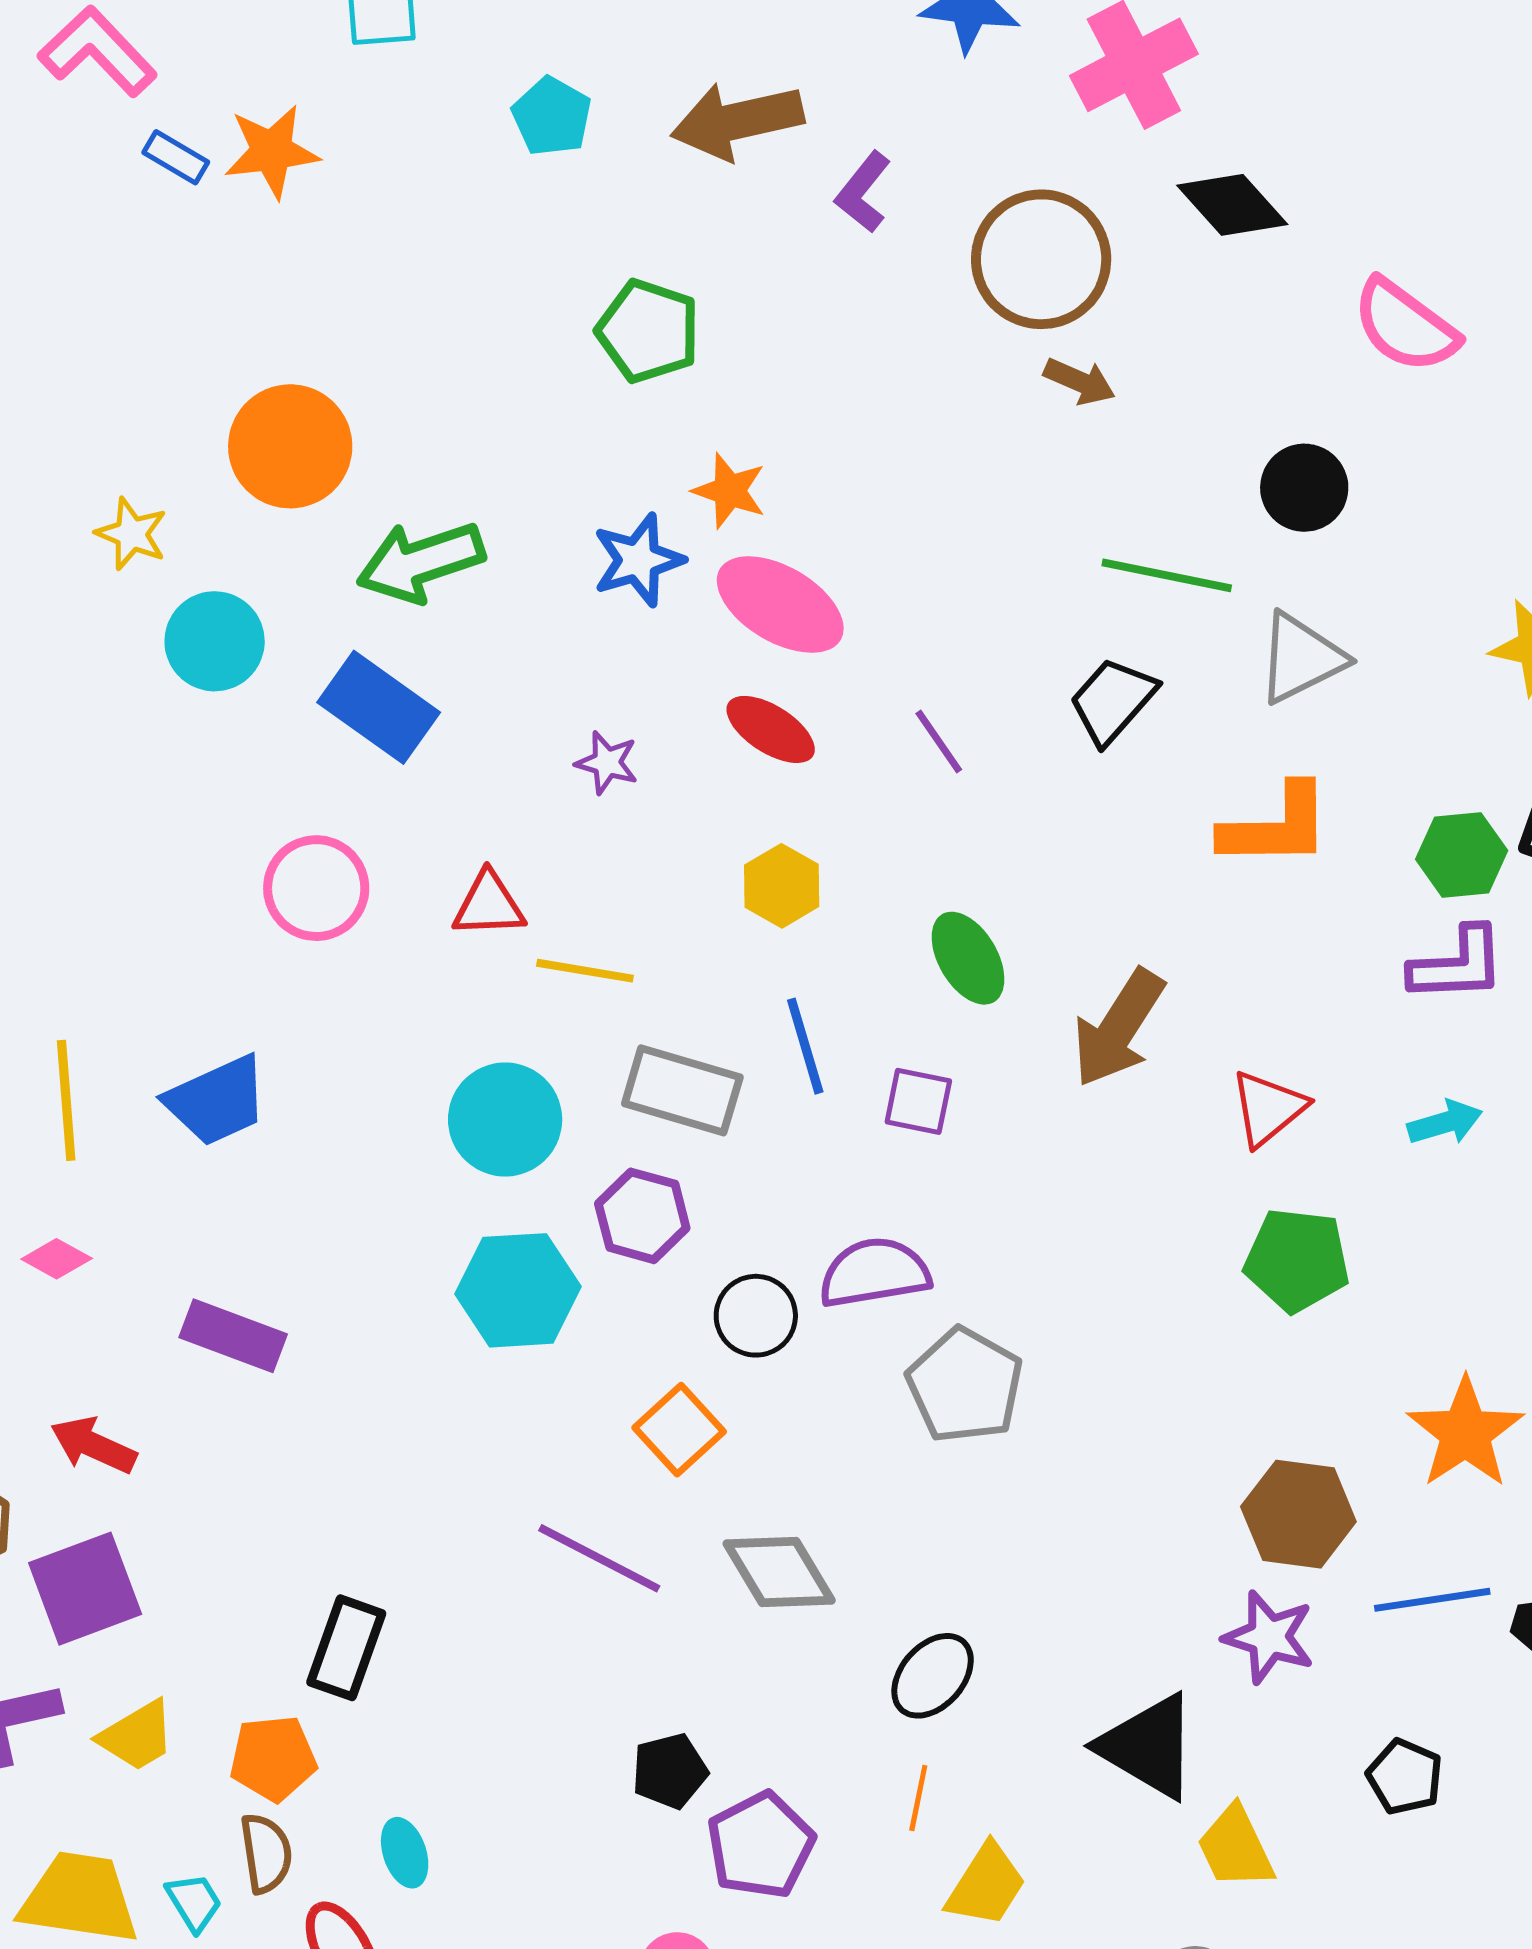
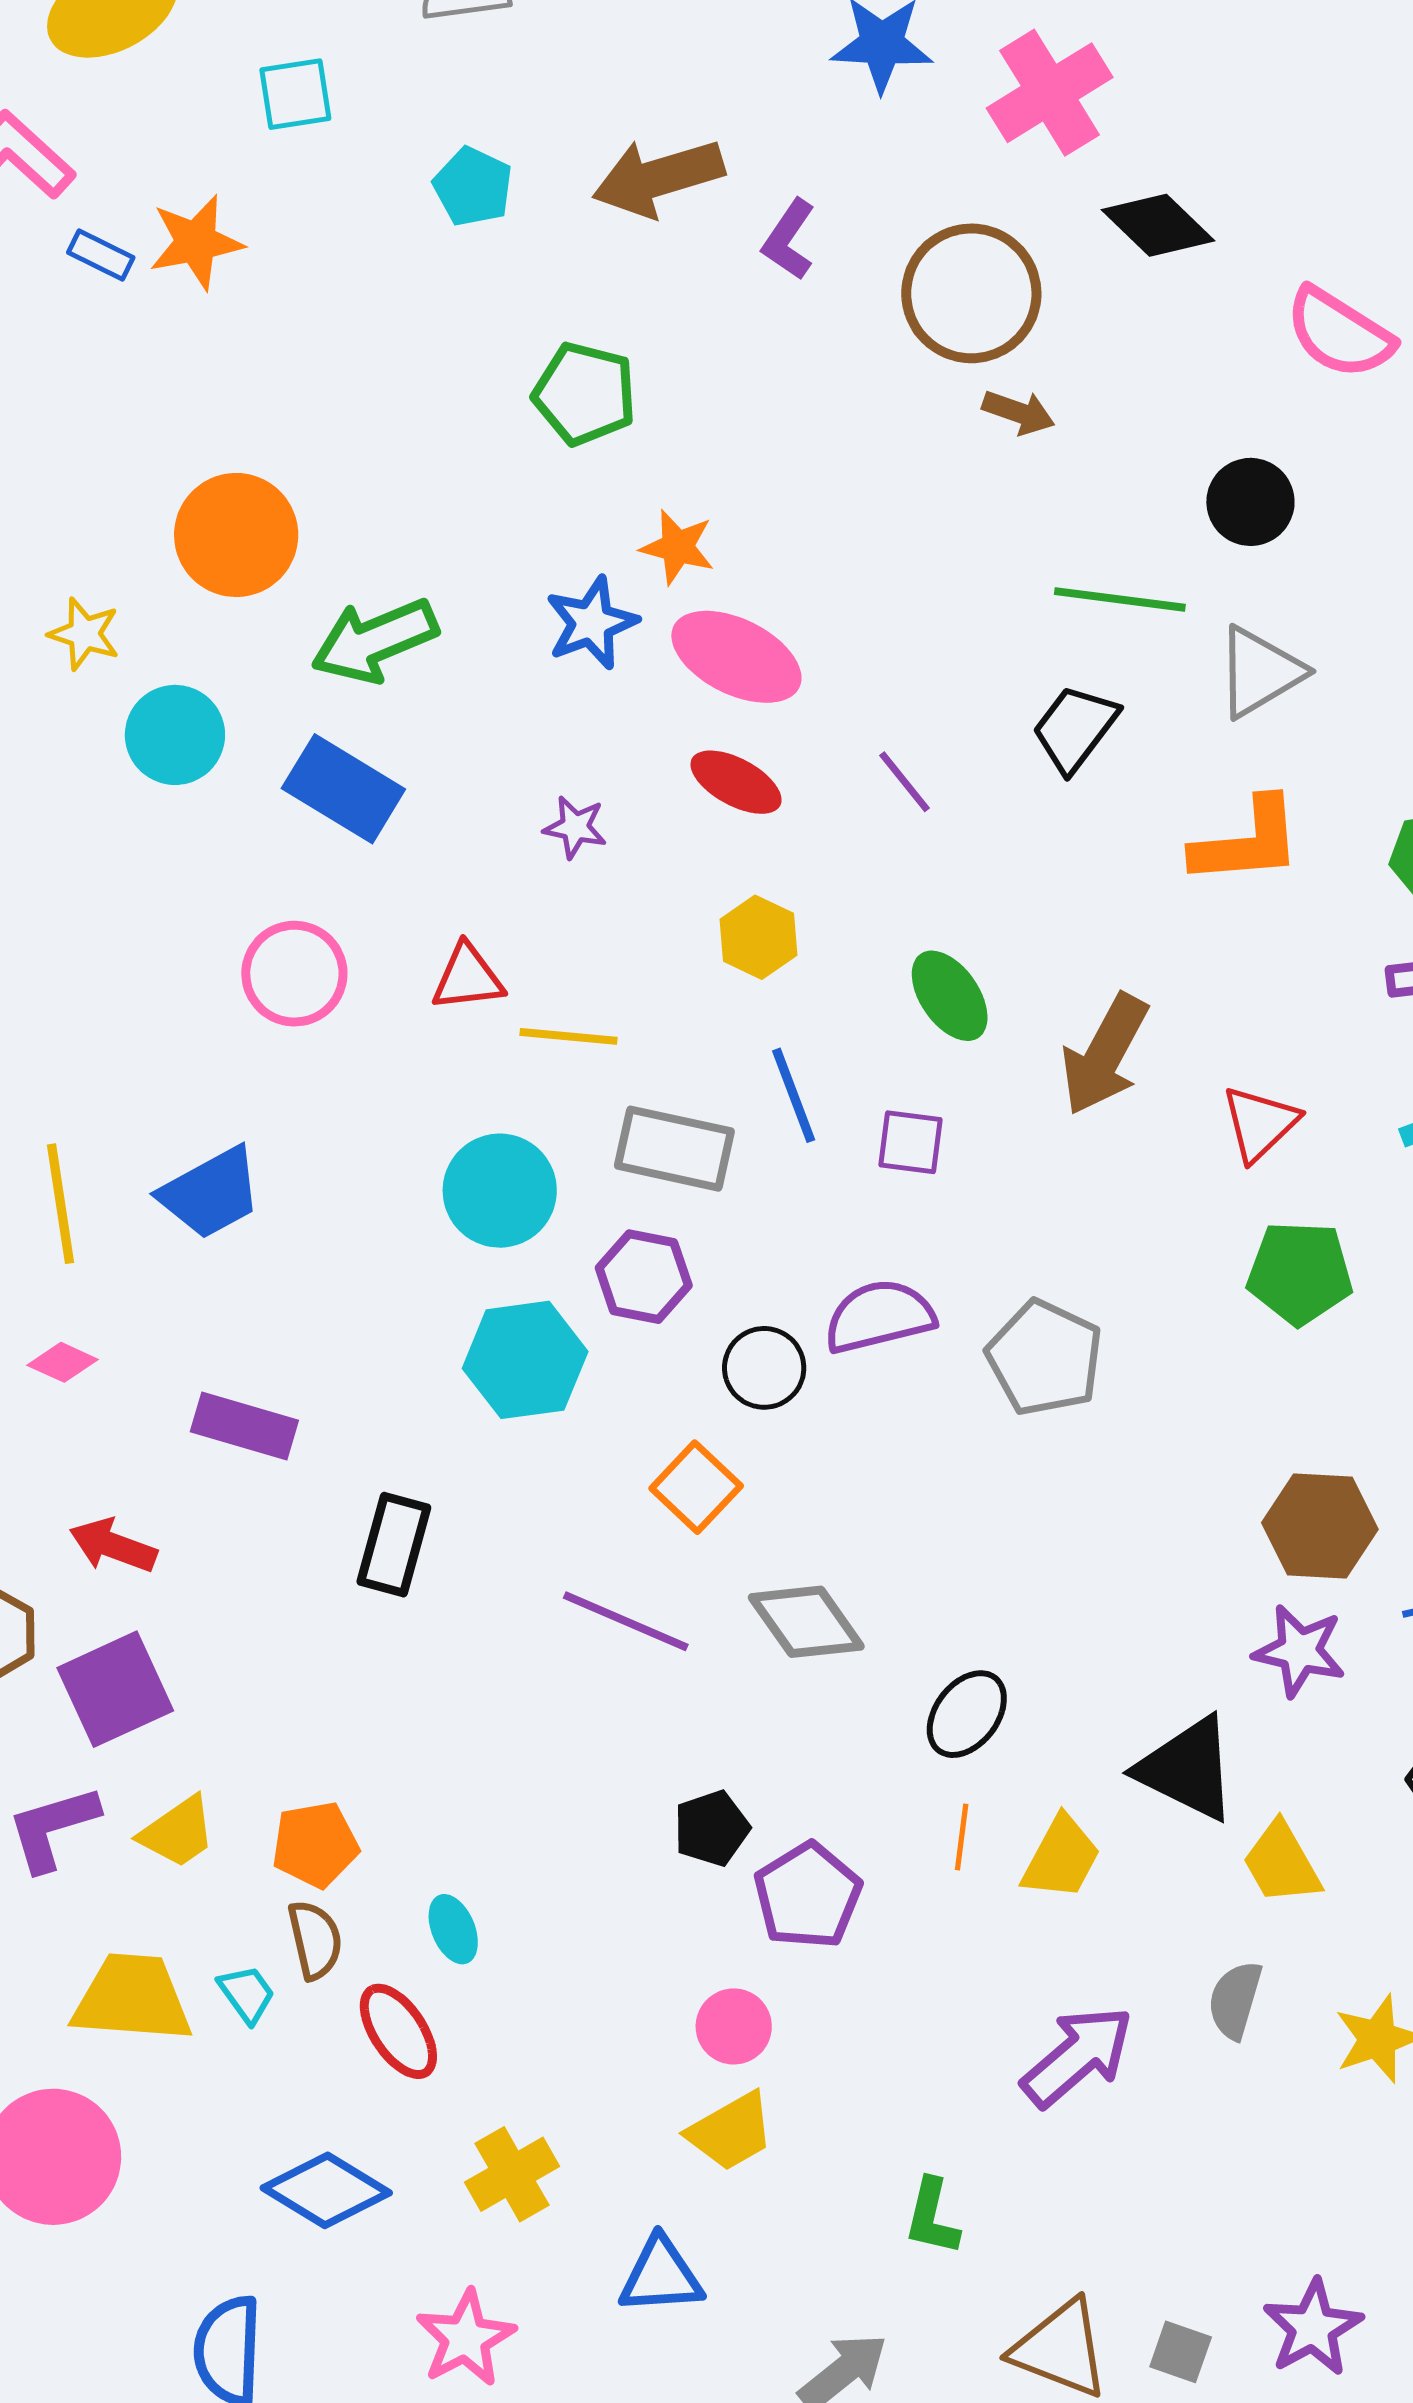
gray pentagon: (965, 1385) -> (1045, 1358), moved
black rectangle: (346, 1648) -> (394, 1545), moved
yellow trapezoid: (986, 1885) -> (1061, 1858), moved

